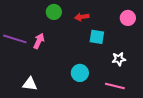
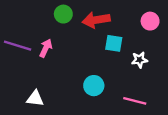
red arrow: (82, 17) -> (96, 20), size x1.6
white star: (119, 59) -> (140, 60), moved

